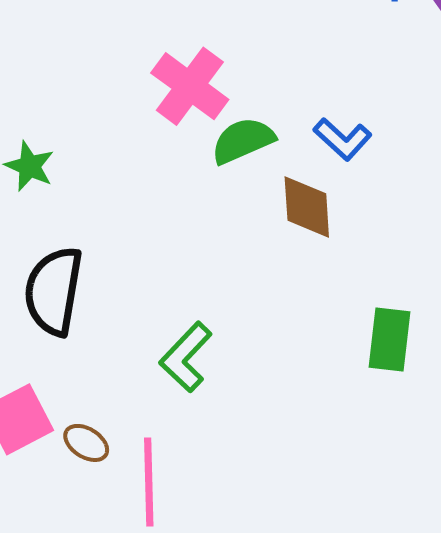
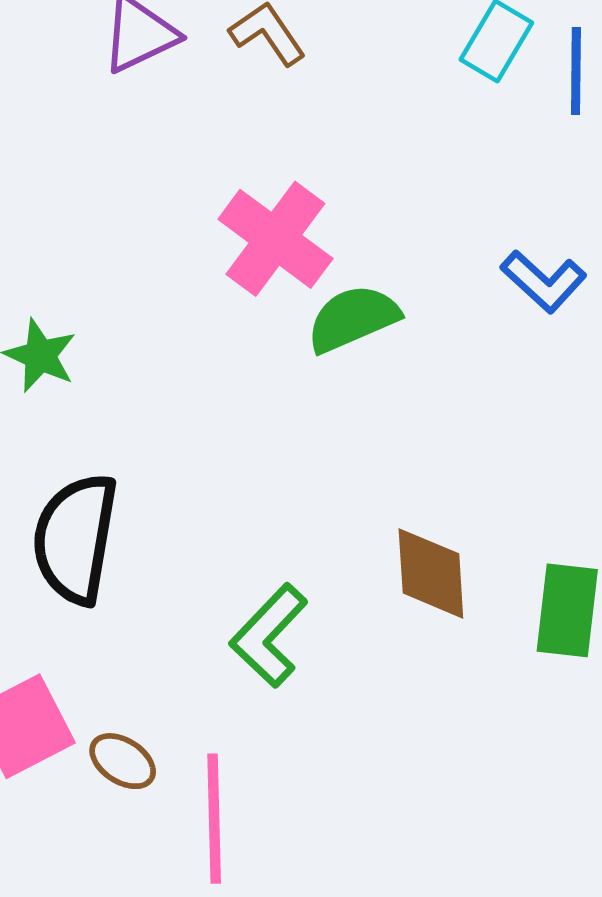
blue L-shape: (342, 139) -> (544, 281), moved
brown diamond: (307, 207) -> (431, 573), moved

